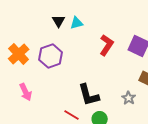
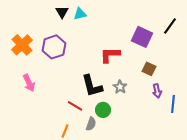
red L-shape: (107, 45) -> (110, 55), moved, turned -125
gray star: (129, 98) -> (120, 87), moved

